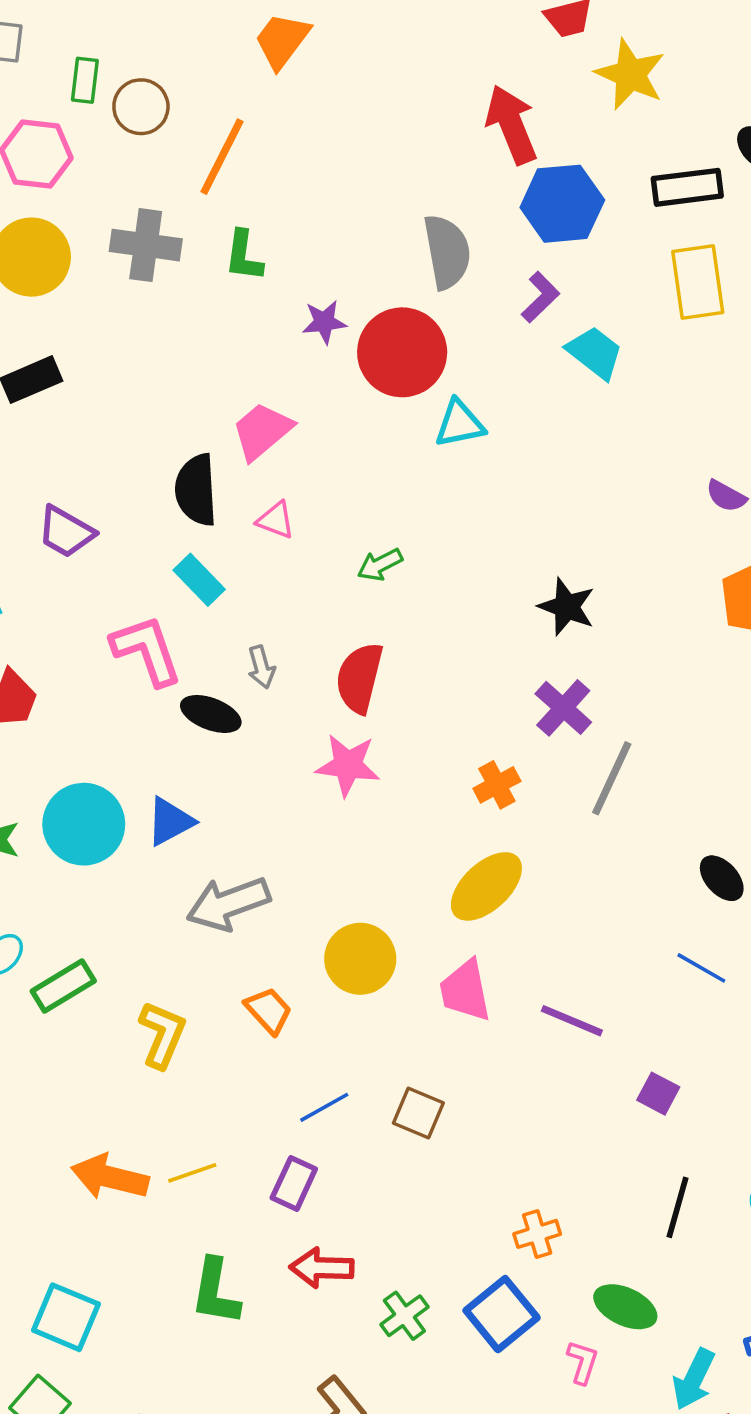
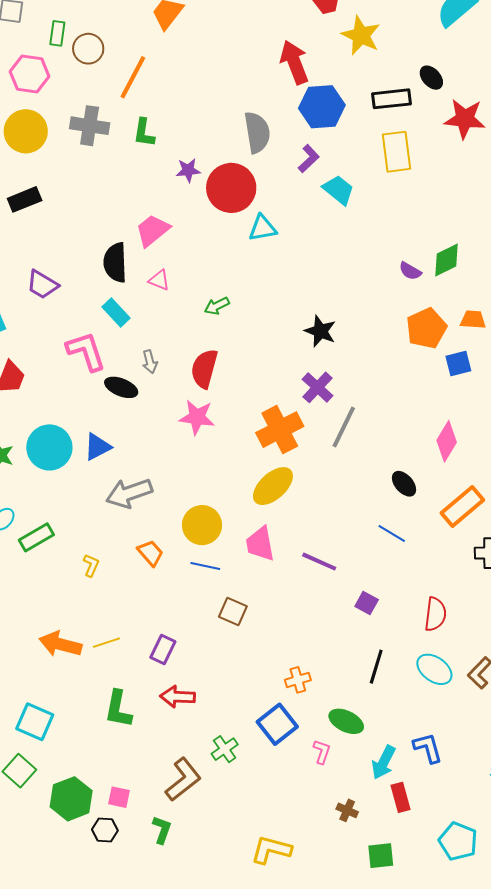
orange cross: (497, 785) -> (280, 430), size x1.8
yellow L-shape: (162, 1035) -> (91, 565), size x0.6
blue line: (324, 1107) -> (205, 566), moved, turned 40
green cross: (404, 1316) -> (225, 749), moved

